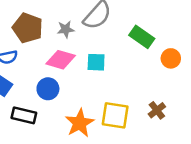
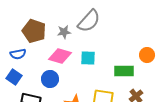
green rectangle: (142, 37) -> (124, 71), moved, turned -36

